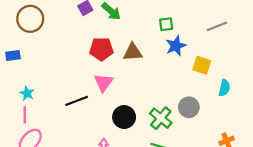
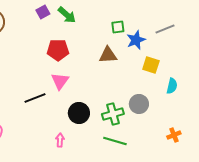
blue star: (176, 46) -> (136, 40), moved
brown triangle: (133, 52) -> (108, 55), moved
green cross: (161, 118) -> (113, 114), turned 35

